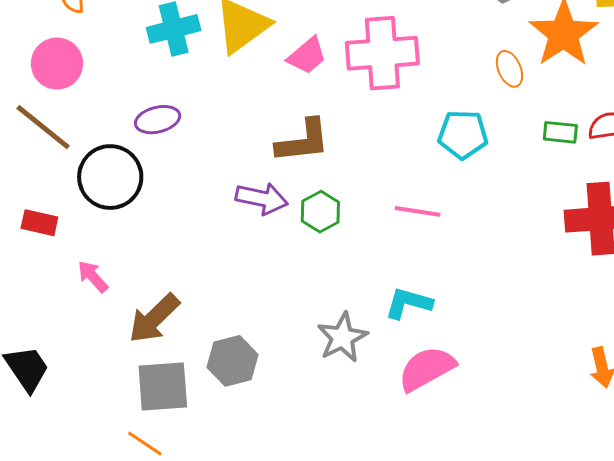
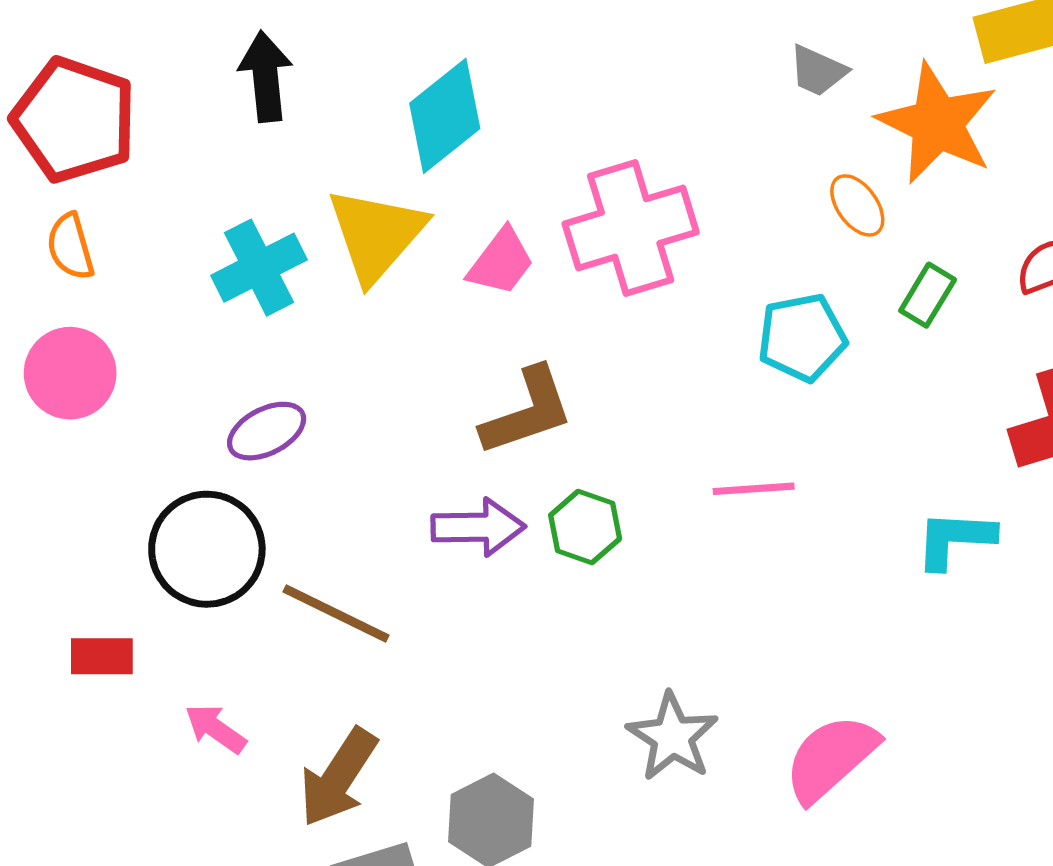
brown line: (43, 127) -> (336, 613), moved
green rectangle: (560, 132) -> (928, 295), moved, turned -52
cyan L-shape: (408, 303) -> (955, 539), moved

